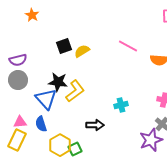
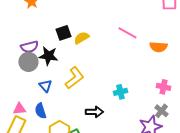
purple semicircle: (18, 60) -> (29, 47), moved
gray circle: (18, 80) -> (28, 62), moved
black star: (58, 82) -> (48, 56), moved
blue triangle: (46, 99) -> (45, 86), size x0.6

